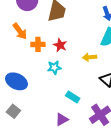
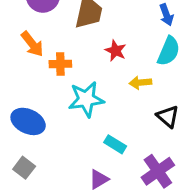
red star: (60, 45) -> (116, 51), moved
cyan star: (54, 67) -> (86, 99), size x1.6

